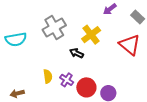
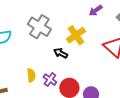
gray cross: (54, 27) -> (39, 27), turned -30

